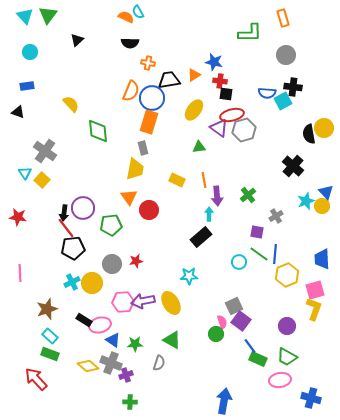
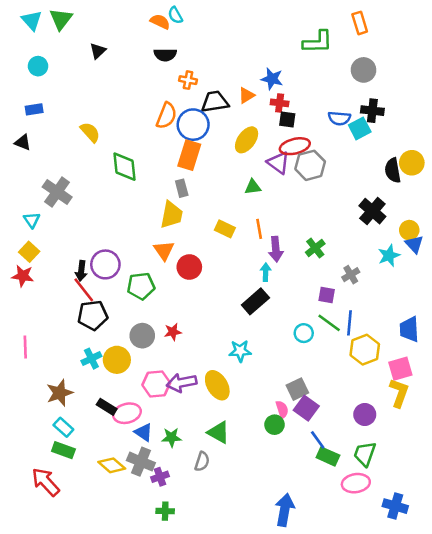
yellow square: (42, 180) -> (29, 252), moved
yellow circle: (322, 206) -> (409, 230), moved
green trapezoid: (287, 357) -> (365, 454), turned 80

